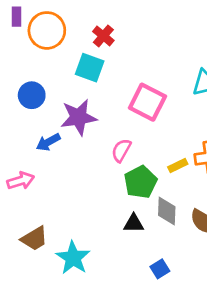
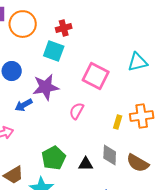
red cross: (103, 36) -> (64, 28), turned 35
yellow rectangle: (178, 166) -> (118, 122), turned -48
green pentagon: (141, 182) -> (54, 158), moved

